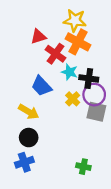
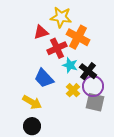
yellow star: (75, 20) -> (61, 17), moved
red cross: (55, 54) -> (57, 48), turned 30
black cross: (89, 78) -> (88, 71), turned 30

